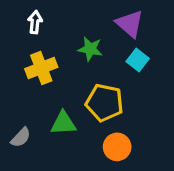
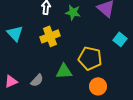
green star: (90, 49) -> (73, 12), moved
cyan square: (138, 60) -> (120, 39), moved

